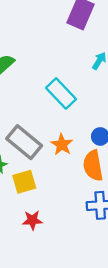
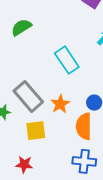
yellow square: (24, 182) -> (36, 131), moved

